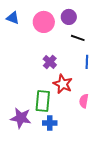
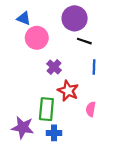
purple circle: (69, 17) -> (75, 18), size x1.5
blue triangle: (13, 18) -> (24, 18), moved
pink circle: (44, 22) -> (37, 38), moved

